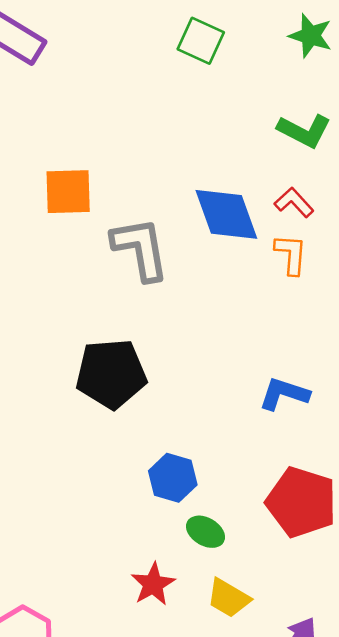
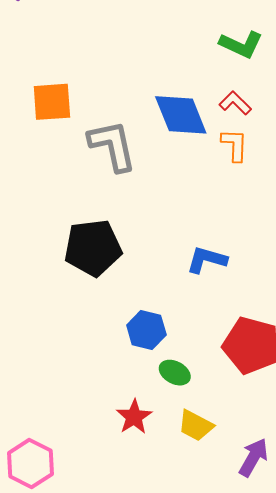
blue L-shape: (284, 394) -> (207, 260), moved

